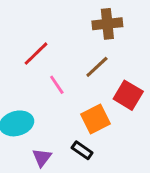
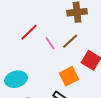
pink line: (57, 85) -> (50, 43), moved

